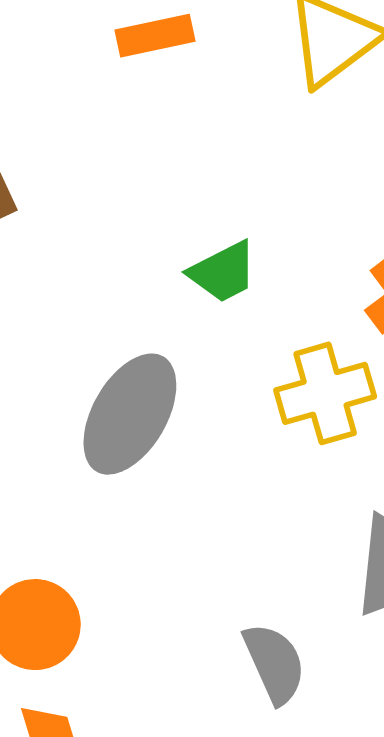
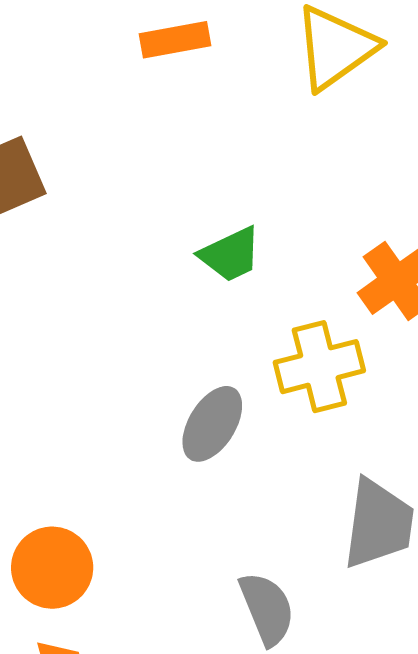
gray ellipse: (130, 414) -> (212, 424), moved, size x0.7

